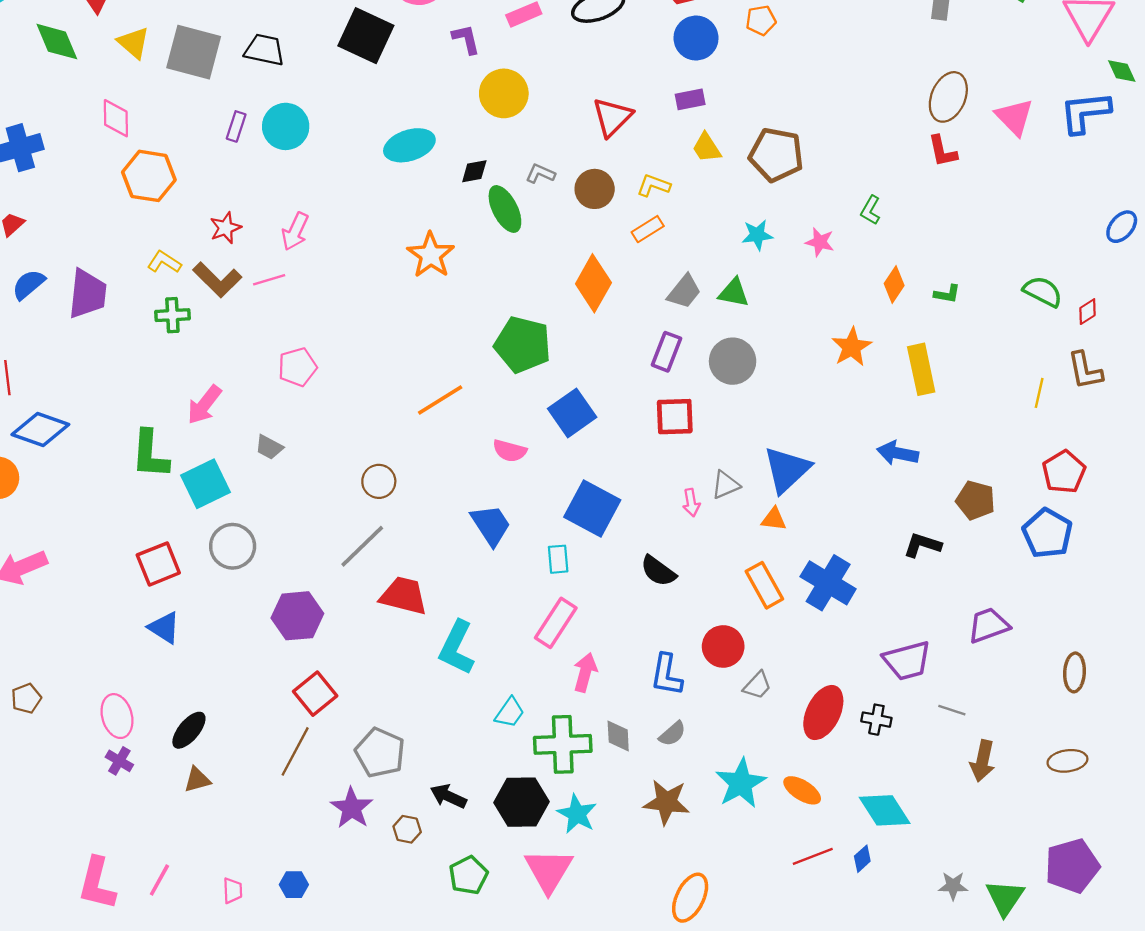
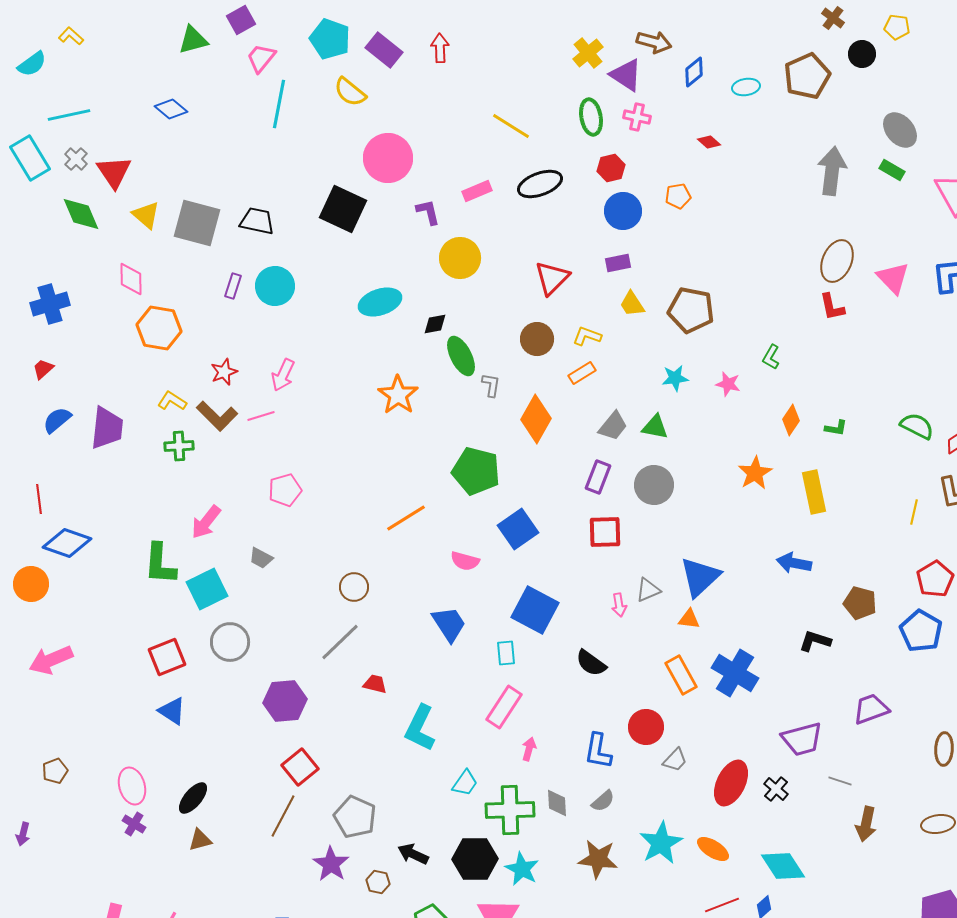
gray L-shape: (540, 174) -> (491, 385), moved, turned 75
red trapezoid: (404, 596) -> (375, 684), size x0.6
pink arrow: (585, 672) -> (529, 749), size x0.7
black cross: (876, 720) -> (776, 789), turned 30

